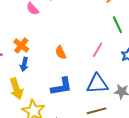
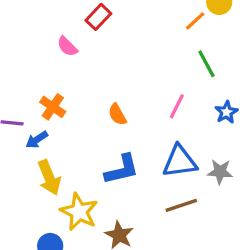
blue arrow: (24, 64) -> (37, 140), moved, turned 48

